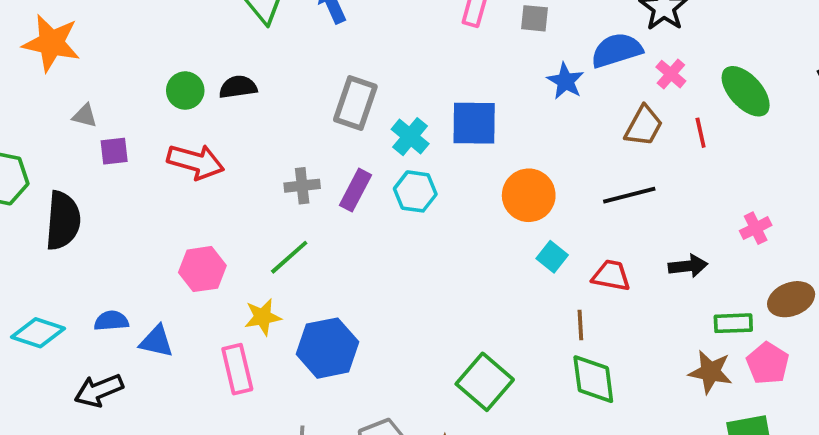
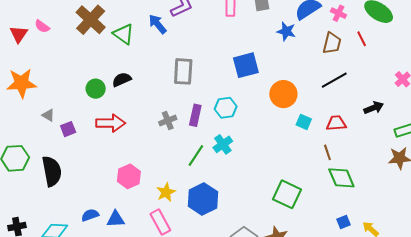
gray triangle: (85, 116) -> (48, 115), turned 32
cyan cross: (410, 137) -> (223, 144), moved, turned 30
green line: (289, 257) -> (196, 156), moved

